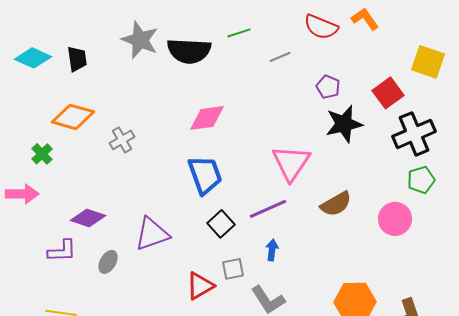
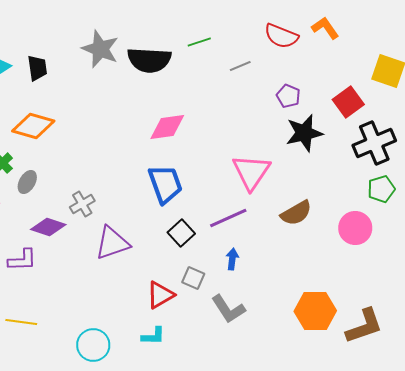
gray cross: (122, 140) -> (82, 204), moved
gray ellipse: (108, 262) -> (27, 182), moved
gray square: (233, 269) -> (193, 278), turned 35

